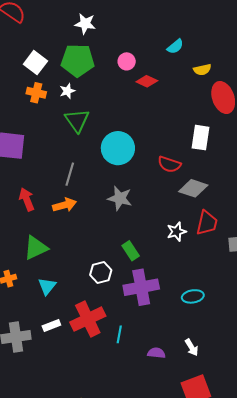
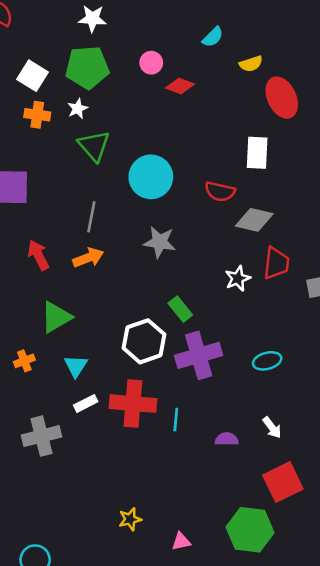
white hexagon: (101, 273) -> (144, 341), size x1.5
red cross: (88, 319) -> (133, 404), turned 36
white rectangle: (51, 326) -> (86, 403), moved

